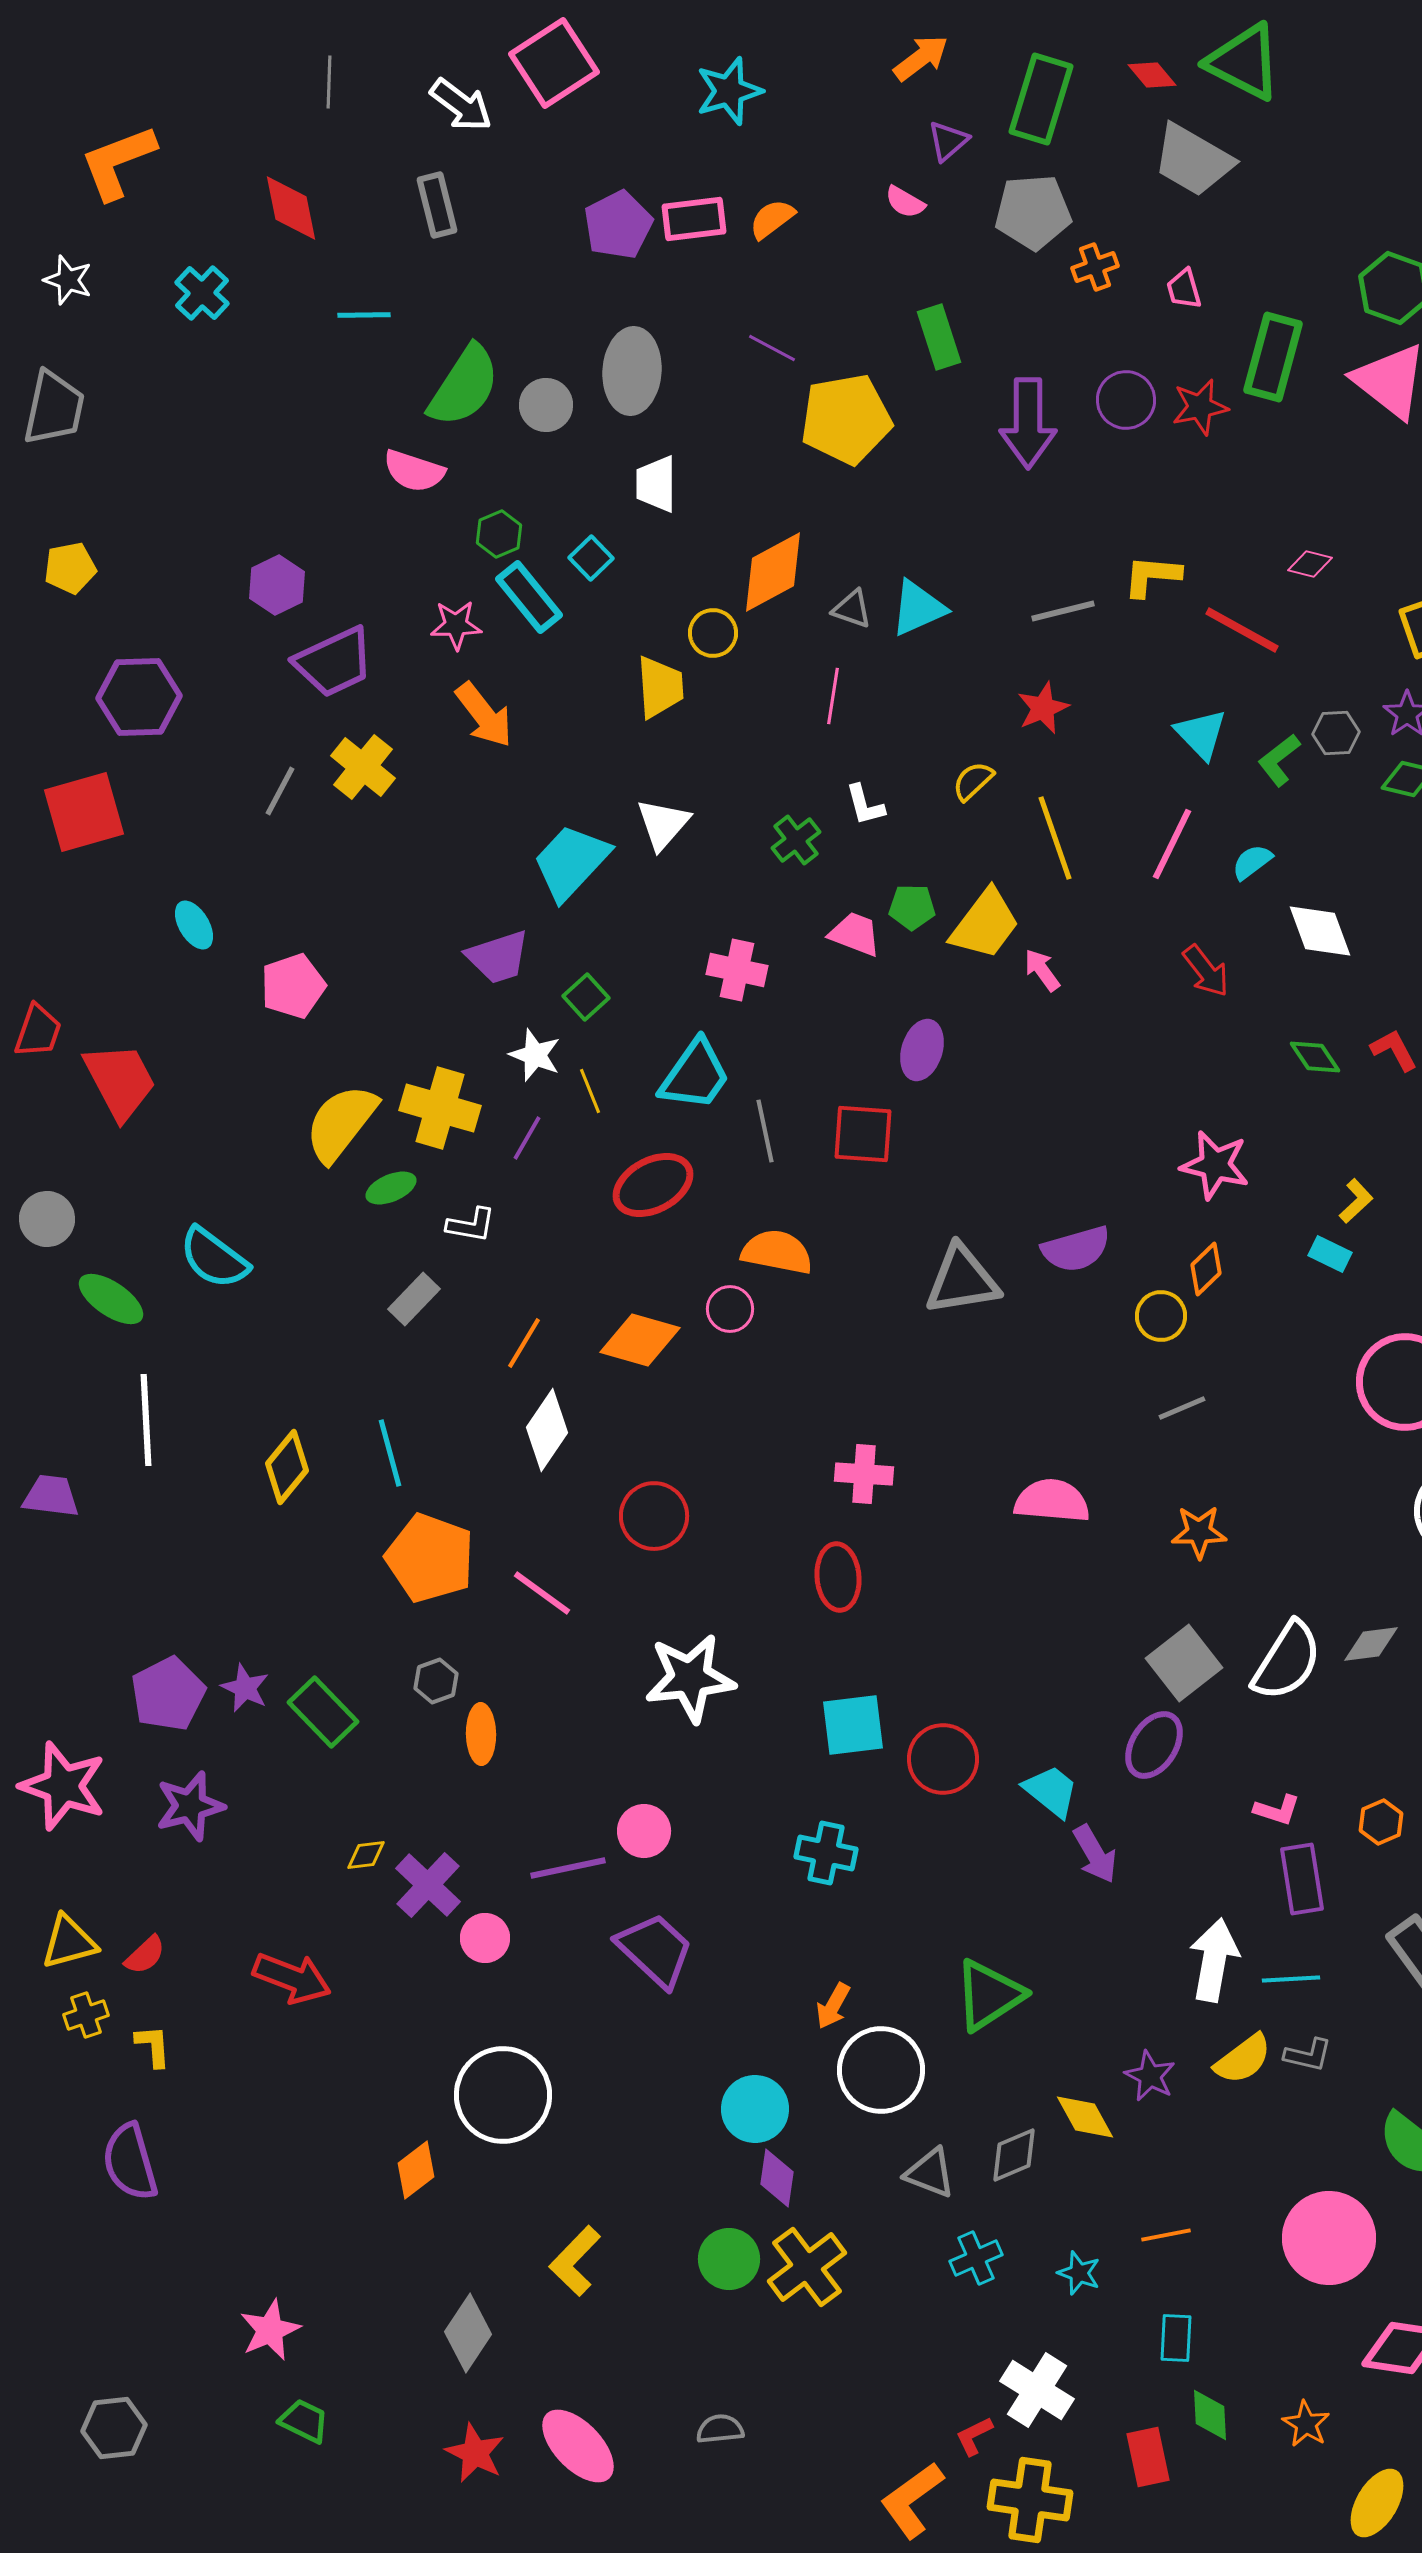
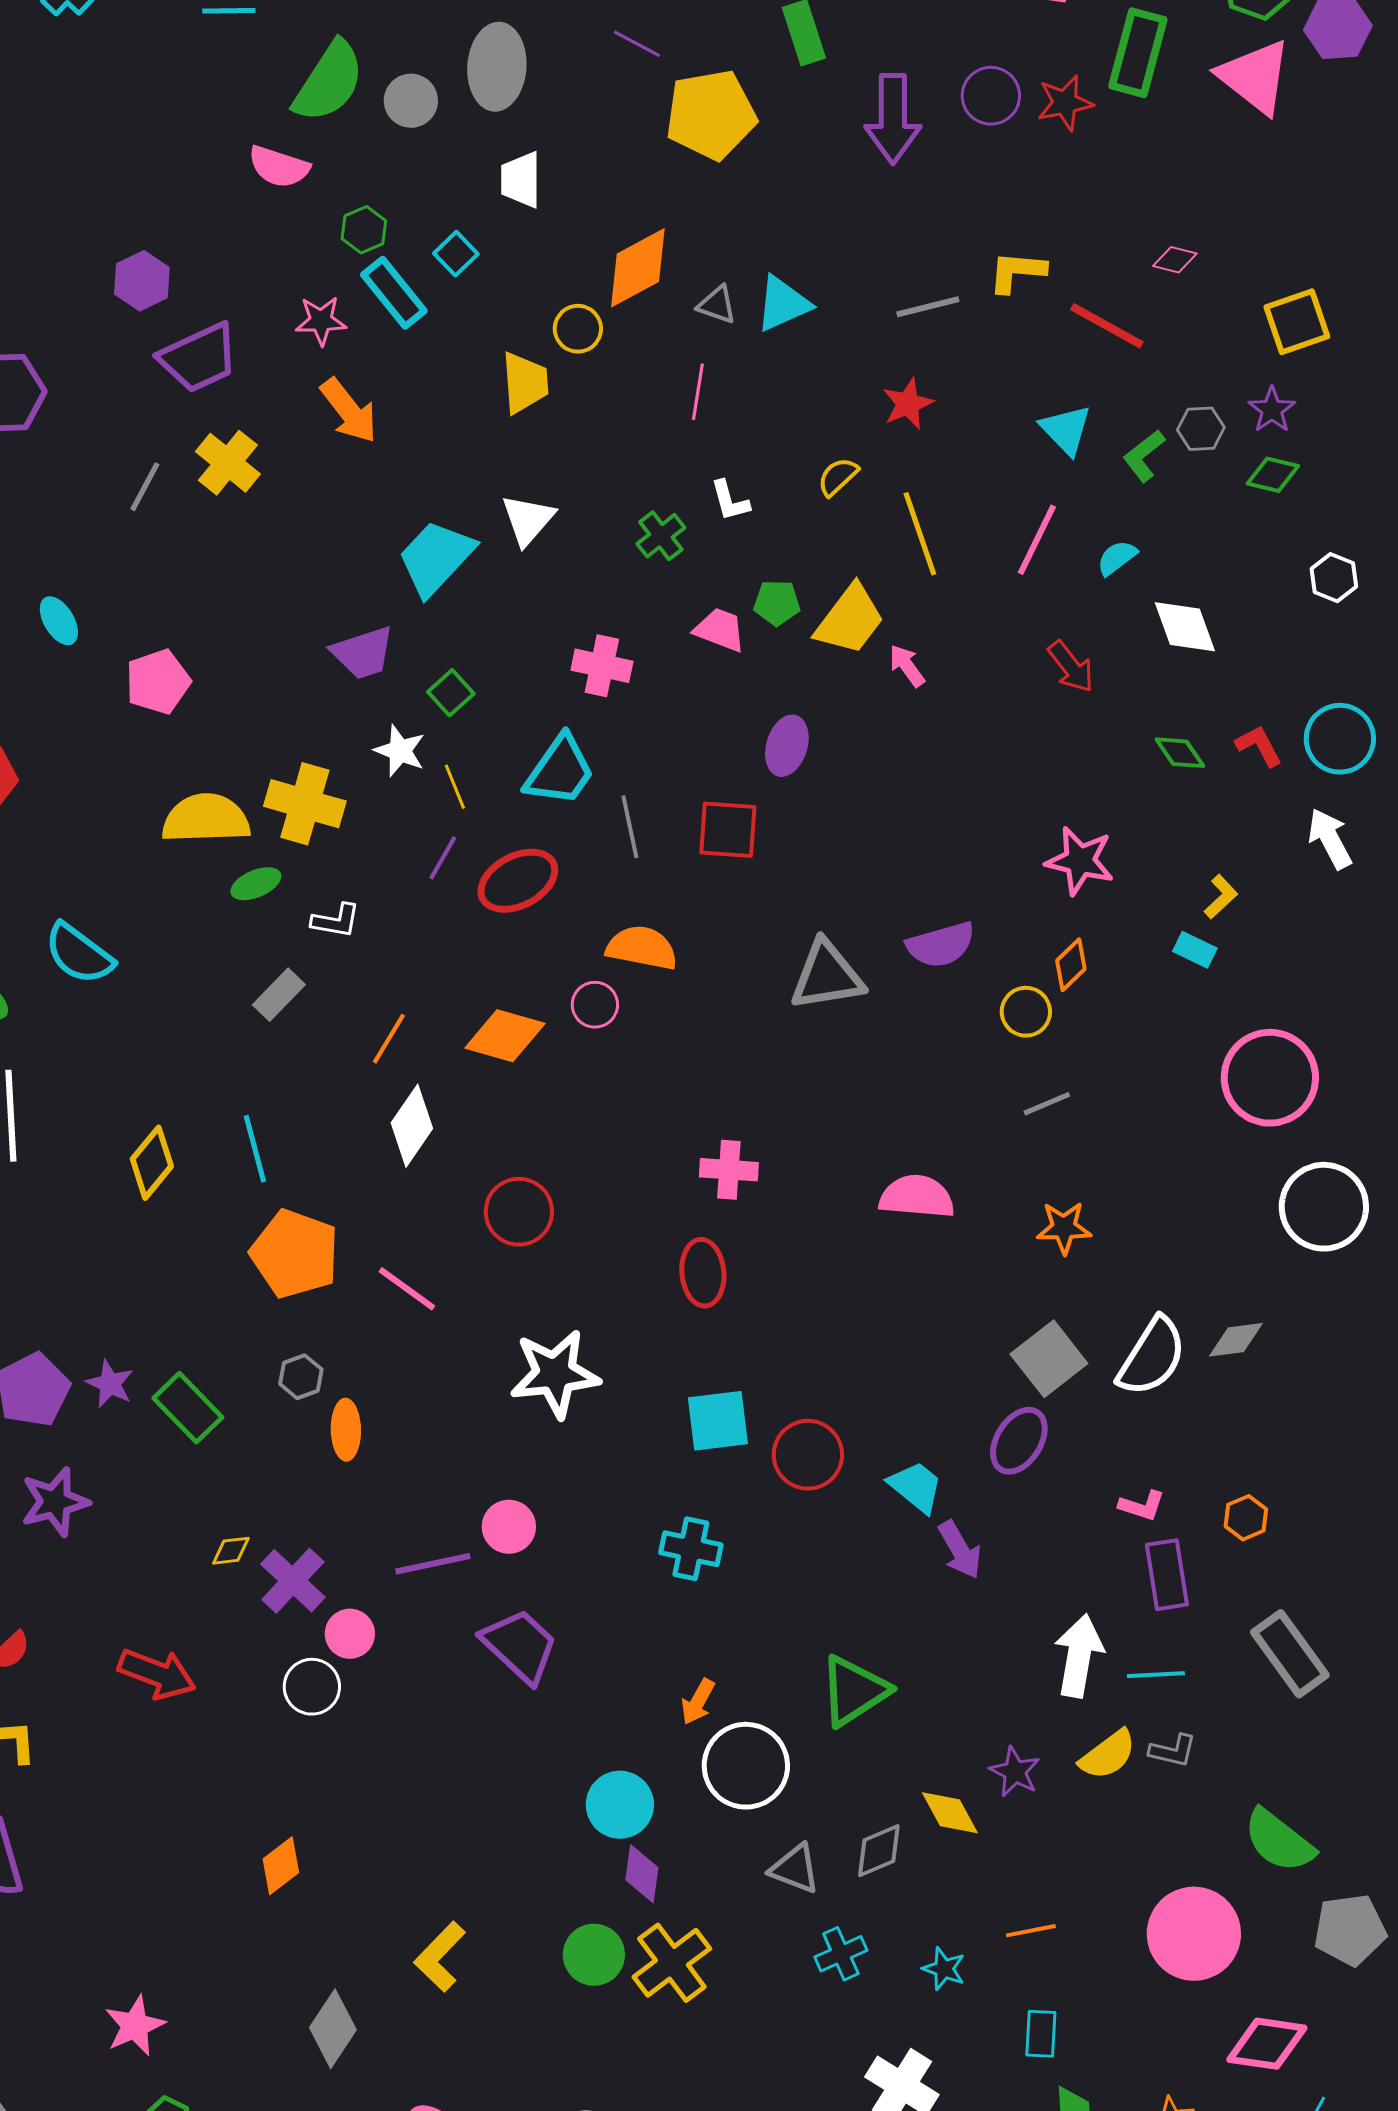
yellow semicircle: (341, 1123) -> (206, 819), turned 50
purple line: (527, 1138) -> (443, 858), moved
white circle: (503, 2095) -> (312, 1687), moved, size x0.6

